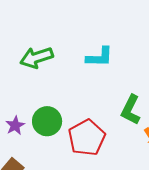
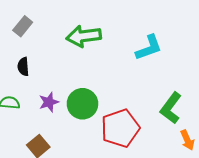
cyan L-shape: (100, 57) -> (149, 48), turned -32

